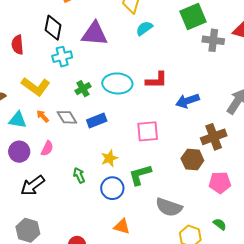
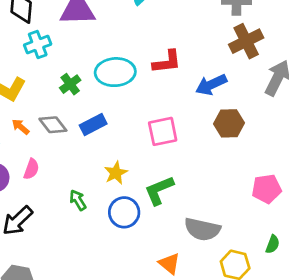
brown cross: (214, 137) -> (246, 41), moved
brown hexagon: (192, 160) -> (229, 123), moved
green semicircle: (220, 224) -> (273, 244), turned 80
orange triangle: (122, 226) -> (169, 263), moved, turned 30

